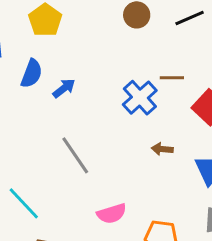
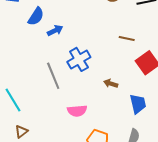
blue cross: (140, 98) -> (79, 59), moved
pink semicircle: (112, 214) -> (77, 111), moved

